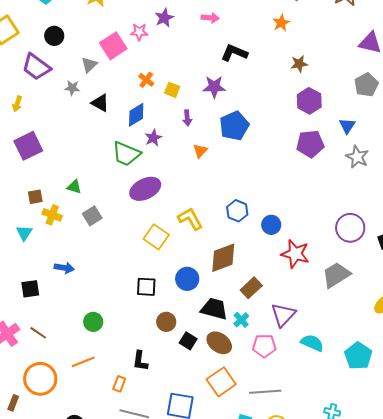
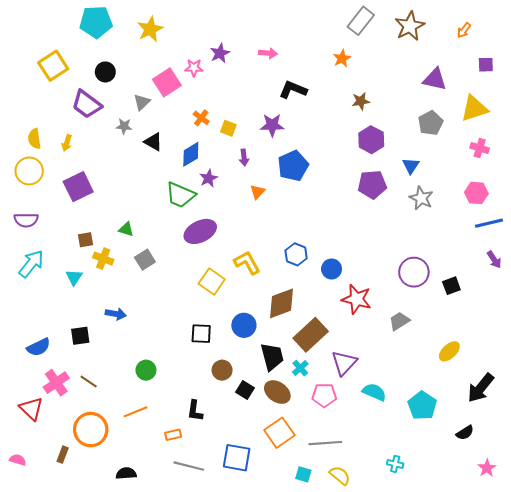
gray trapezoid: (336, 275) -> (399, 321), size x0.7
brown rectangle: (251, 288) -> (311, 335), size x1.5
black trapezoid: (214, 309) -> (272, 357), turned 60
orange rectangle: (119, 384) -> (173, 435), turned 56

